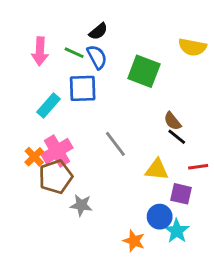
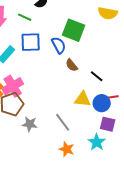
blue semicircle: (97, 57) -> (59, 45), moved
brown semicircle: (172, 121) -> (72, 65), moved
gray line: (115, 144) -> (63, 122), moved
purple square: (181, 194) -> (108, 124), moved
blue circle: (160, 217) -> (102, 103), moved

